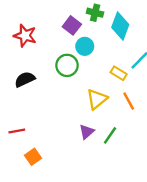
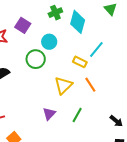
green cross: (95, 13) -> (55, 13), turned -32
purple square: (72, 25) -> (23, 25), moved
purple triangle: (87, 132) -> (49, 114), moved

